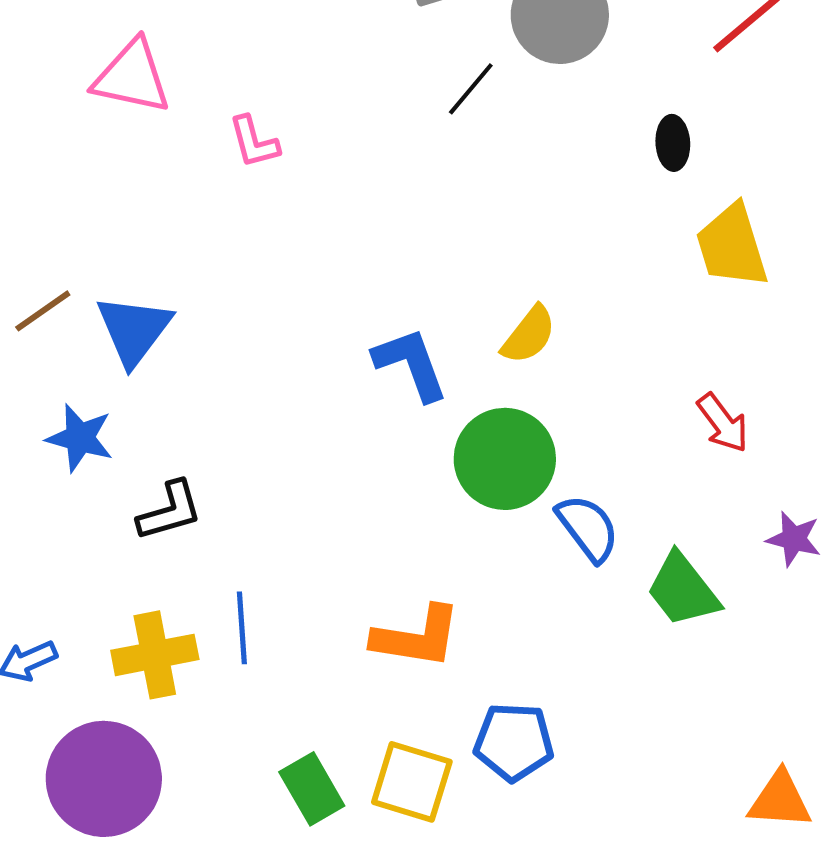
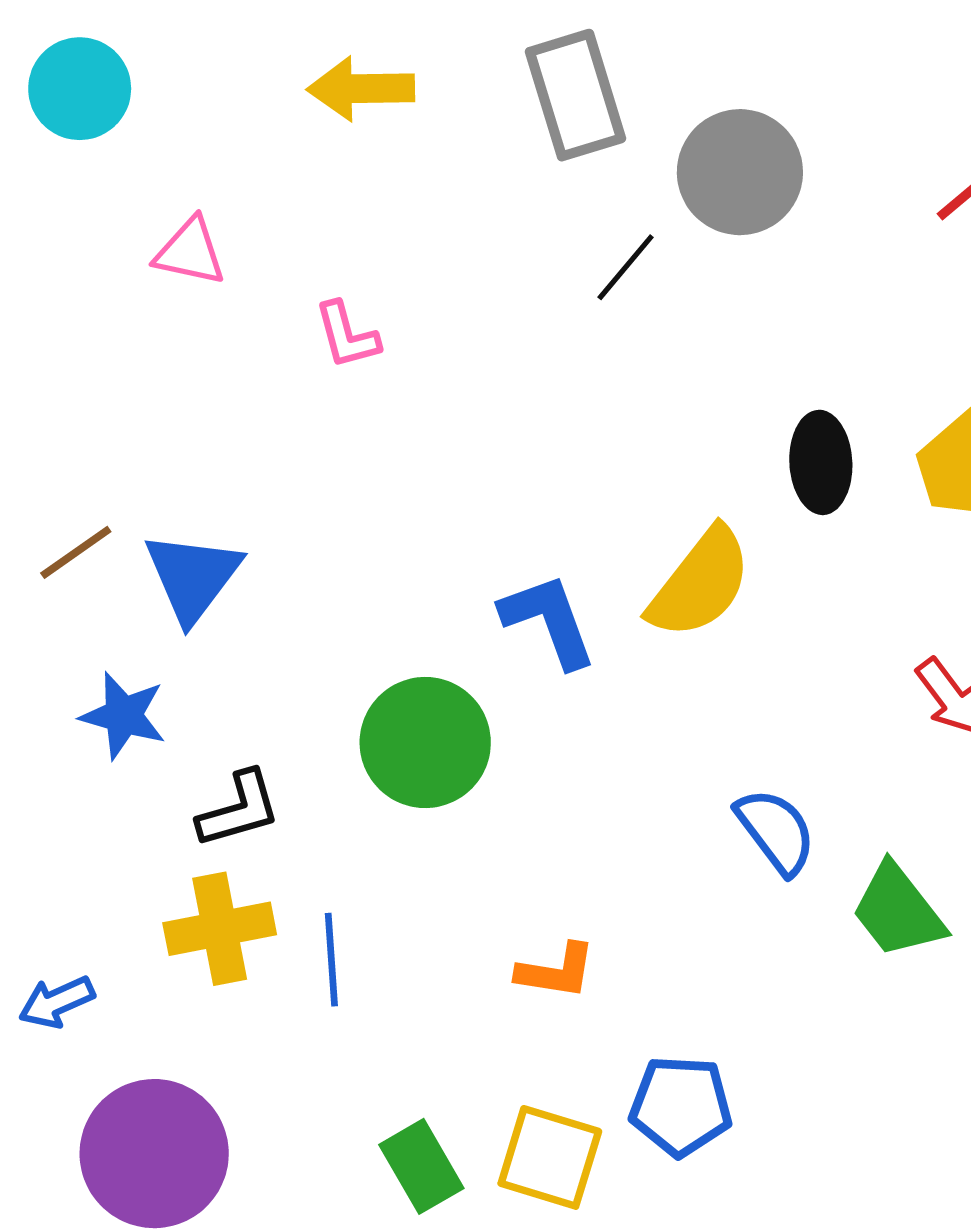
pink triangle: (132, 77) -> (190, 252), size x0.7
black ellipse: (673, 143) -> (821, 462), moved, size x1.4
yellow semicircle: (529, 335) -> (700, 583), size x1.5
green circle: (505, 459) -> (425, 742), moved
orange L-shape: (417, 637) -> (556, 971), size x0.7
yellow cross: (155, 655) -> (220, 929), moved

